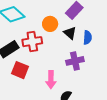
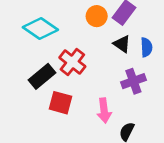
orange circle: (50, 24) -> (97, 16), moved
red cross: (32, 42) -> (72, 62), turned -36

